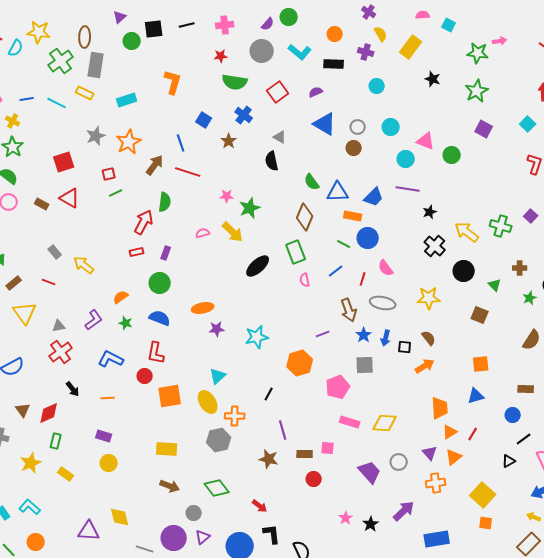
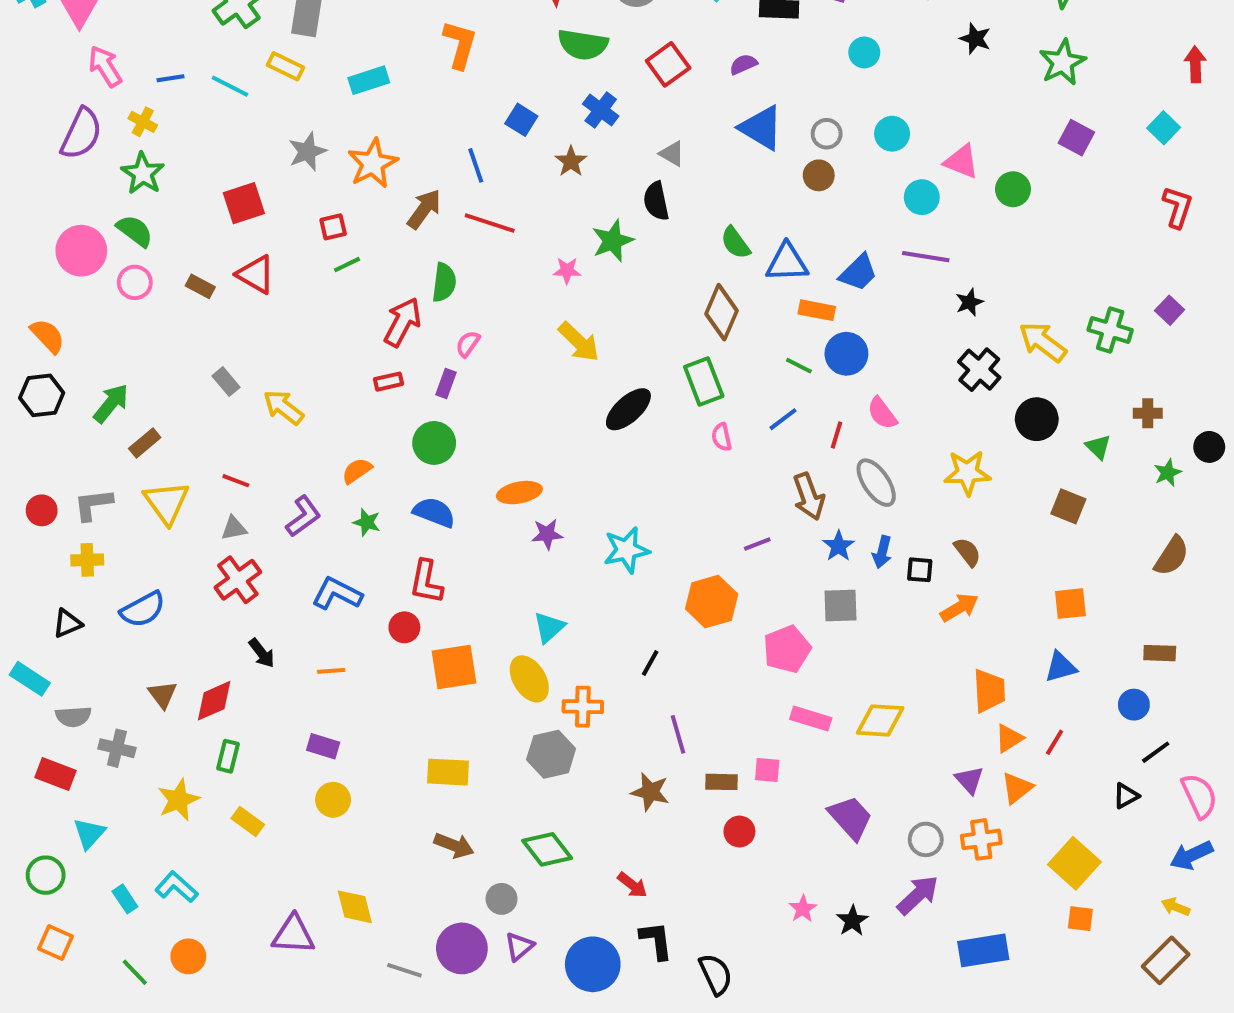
green star: (250, 208) -> (613, 241), moved
pink semicircle: (203, 233) -> (468, 344), moved, turned -40
red line: (49, 282) -> (236, 481), moved
gray ellipse: (383, 303) -> (876, 483), turned 45
gray circle: (399, 462) -> (926, 839), moved

